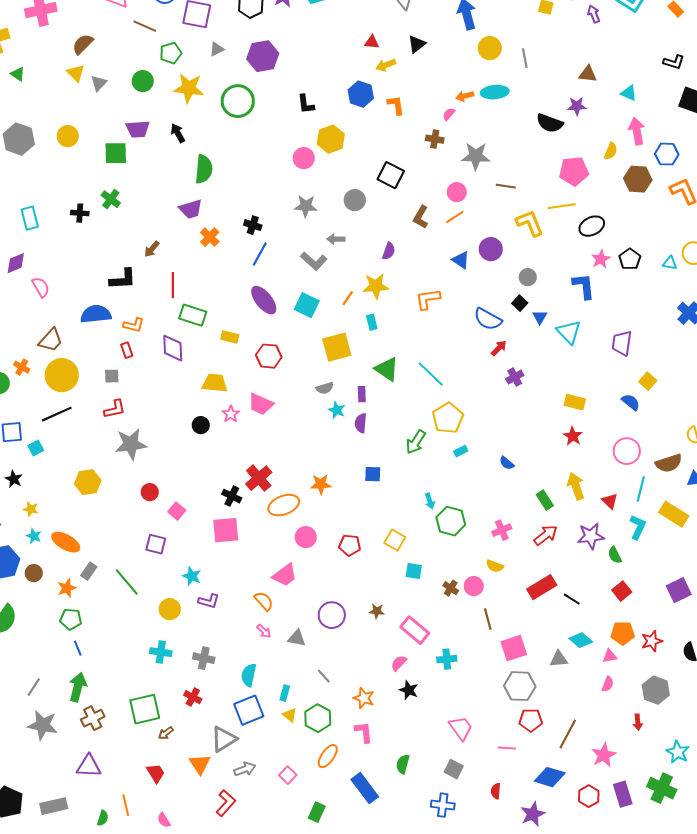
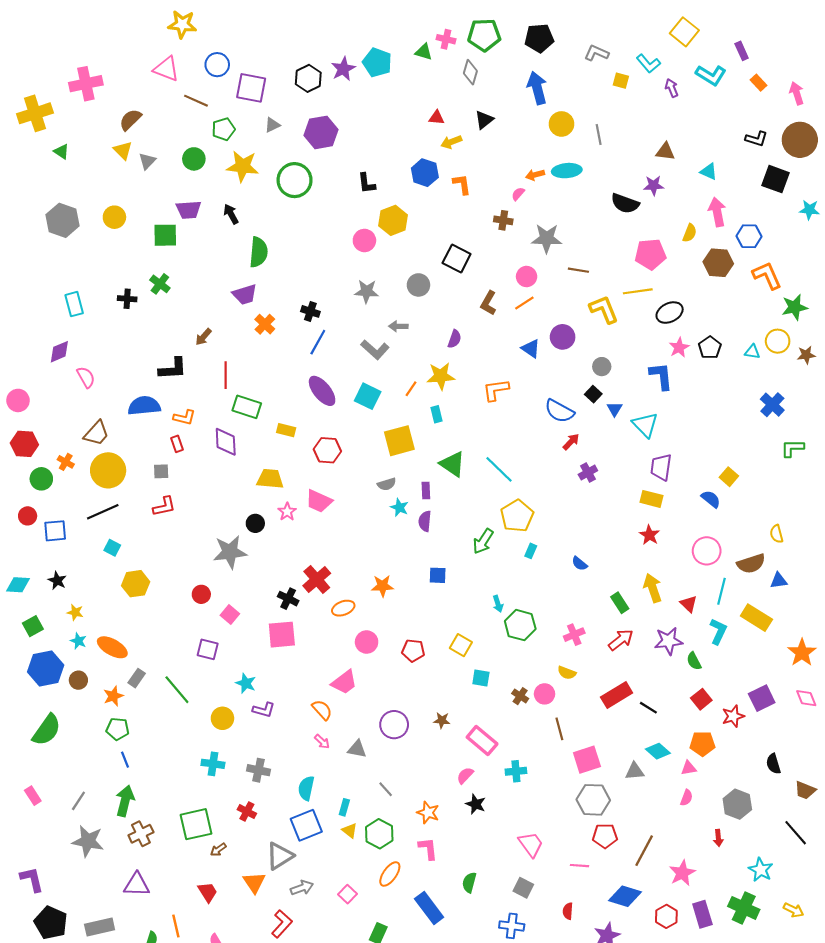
purple trapezoid: (622, 343) -> (661, 467), moved
gray star: (131, 444) -> (230, 552), moved
cyan square: (36, 448) -> (112, 548), moved, turned -35
cyan rectangle: (461, 451) -> (531, 551), turned -40
orange ellipse: (284, 505) -> (343, 608), size x0.7
red star: (652, 641) -> (733, 716), moved

